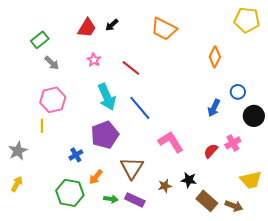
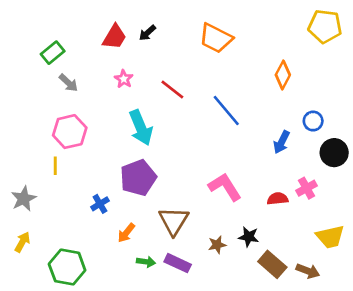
blue line: (140, 108) -> (226, 111), moved
red semicircle: (211, 151) -> (278, 199), turned 42
green hexagon: (70, 193) -> (67, 267), moved

